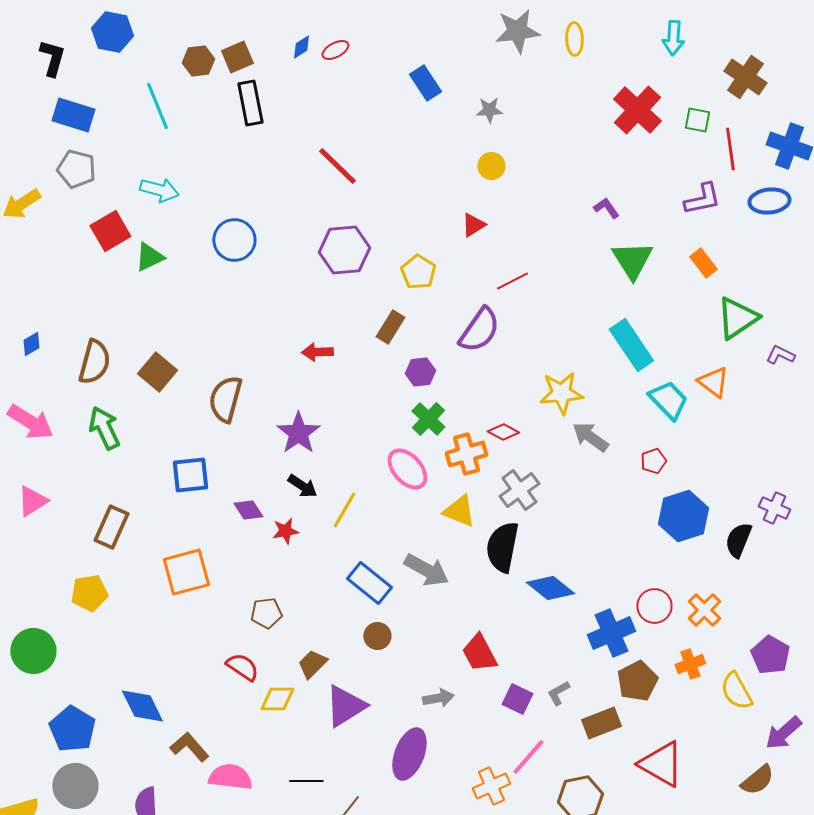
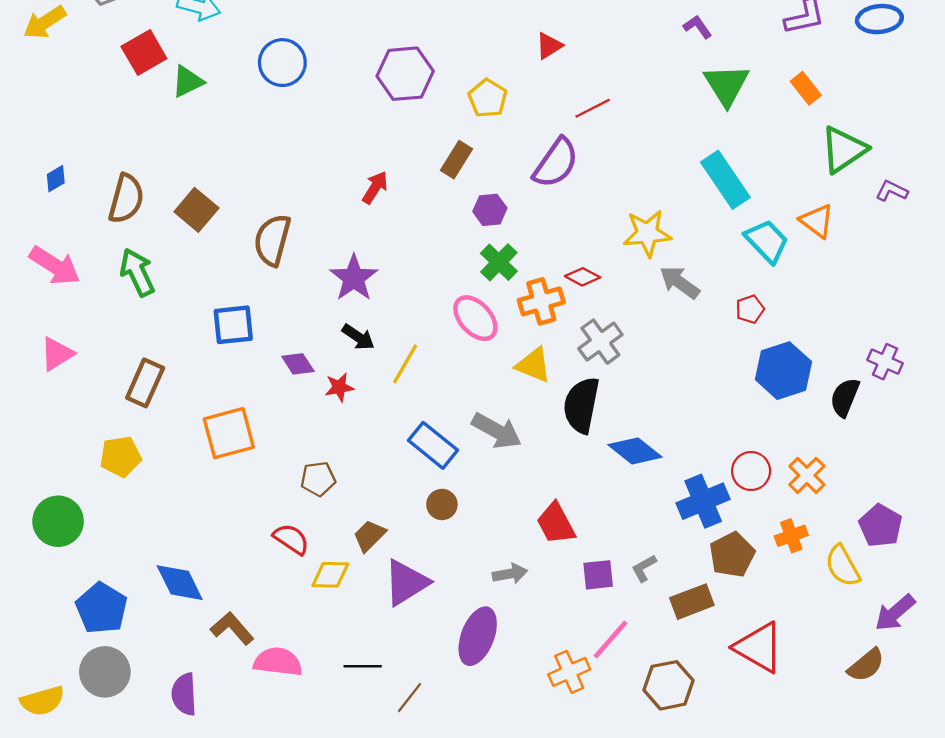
red arrow: (317, 352) -> (375, 188), turned 124
purple square: (517, 699) -> (598, 575), turned -32

